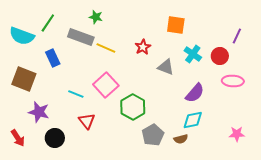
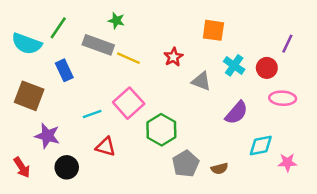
cyan line: (76, 94) -> (92, 114), turned -42
cyan diamond: (193, 120) -> (261, 146), moved
red triangle: (87, 121) -> (106, 147), turned -36

